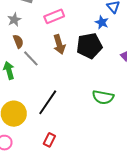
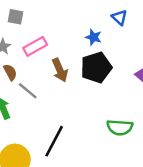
pink rectangle: (54, 16) -> (35, 46), moved
blue star: (102, 22) -> (93, 37), moved

